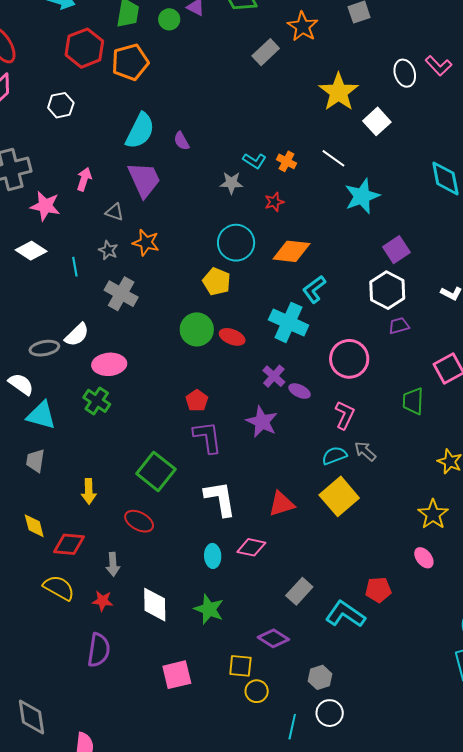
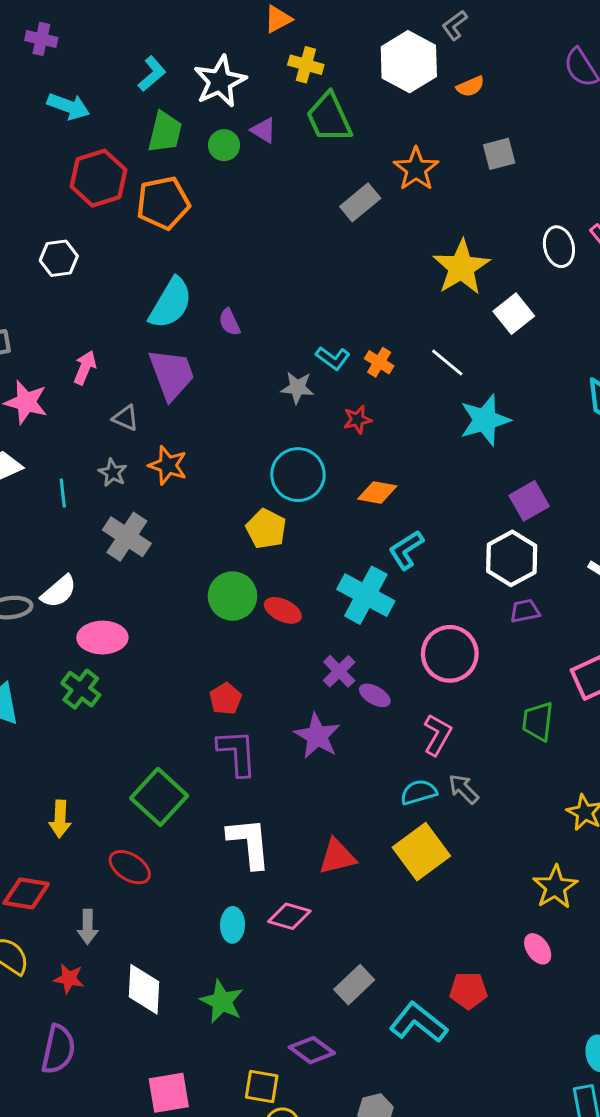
orange diamond: (291, 251) -> (377, 493), size x0.7

